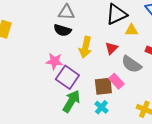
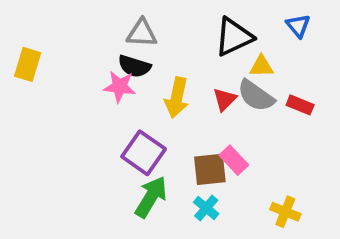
pink star: (54, 61) -> (120, 87), moved
gray semicircle: (131, 64) -> (256, 96), moved

